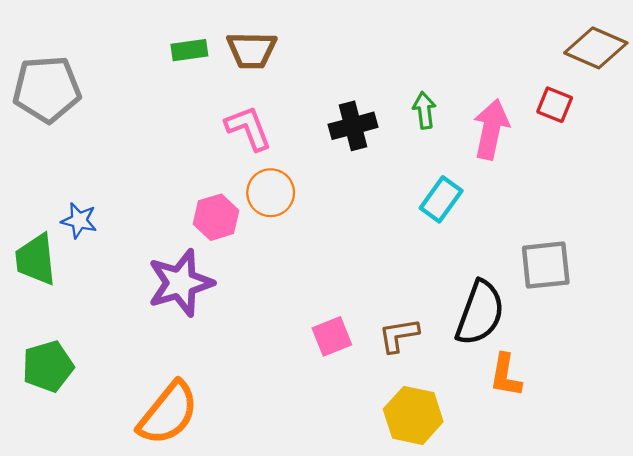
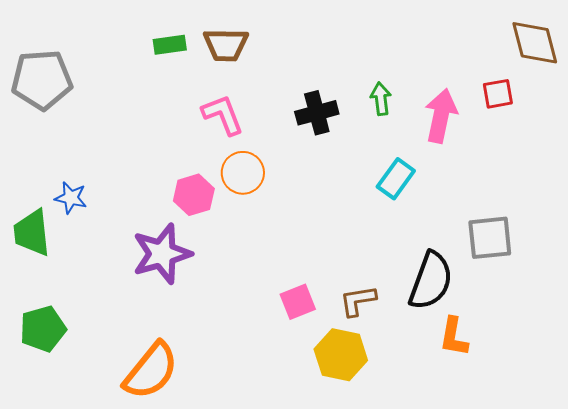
brown diamond: (596, 48) -> (535, 43), turned 52
red square: (555, 105) -> (498, 94), turned -32
yellow hexagon: (413, 415) -> (341, 355), moved

